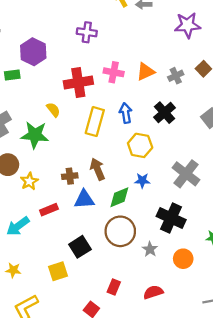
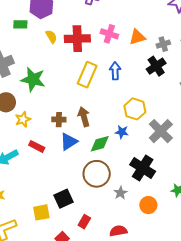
yellow semicircle: (53, 110) -> (51, 37), moved
black cross: (164, 113) -> (156, 66), moved
yellow hexagon: (140, 145) -> (135, 109), moved
blue triangle: (84, 199) -> (69, 142), turned -36
red rectangle: (49, 210) -> (37, 146), turned 42
black square: (80, 247) -> (63, 199), moved
yellow square: (58, 271) -> (41, 212), moved

